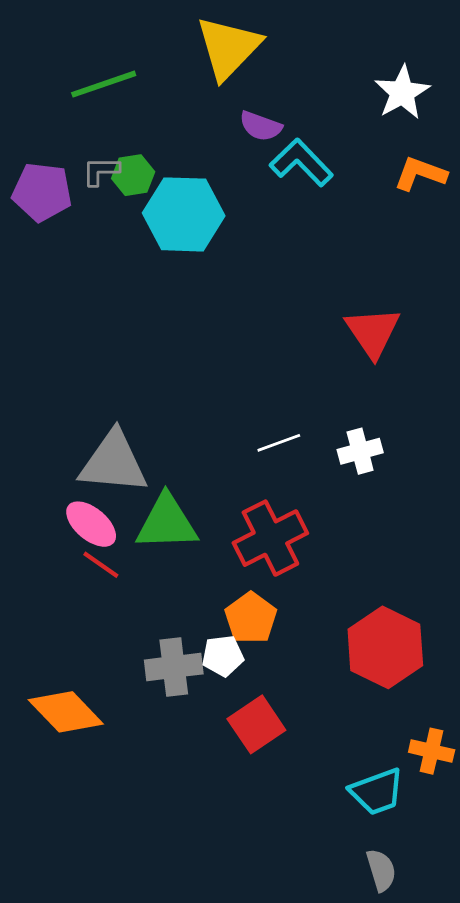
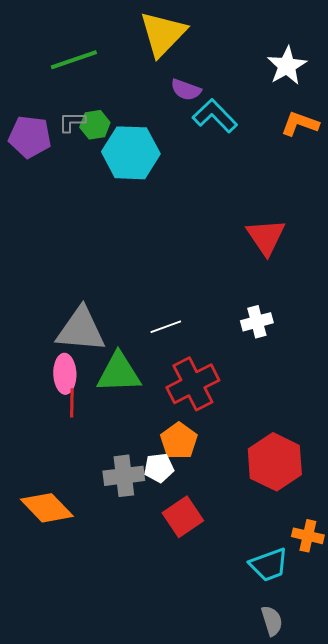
white line: (279, 443) -> (166, 327), moved
pink ellipse: (91, 524) -> (65, 374), turned 48
red line: (101, 565) -> (72, 403), turned 56

